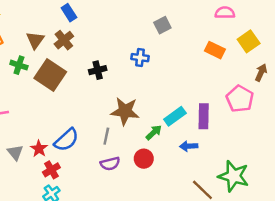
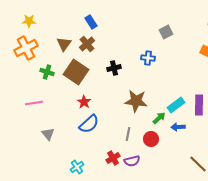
green cross: (19, 65) -> (47, 72), moved
gray line: (106, 136) -> (128, 134), moved
blue arrow: (189, 146) -> (178, 127), moved
red star: (39, 149) -> (84, 102), moved
purple semicircle: (110, 164) -> (132, 161), moved
red cross: (51, 170) -> (113, 158), moved

